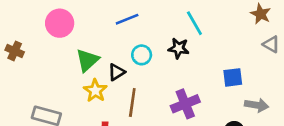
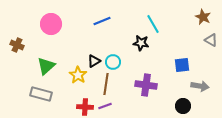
cyan circle: (142, 55) -> (113, 62), moved
green triangle: (87, 60) -> (46, 66), moved
purple cross: (185, 104) -> (146, 85), turned 30

